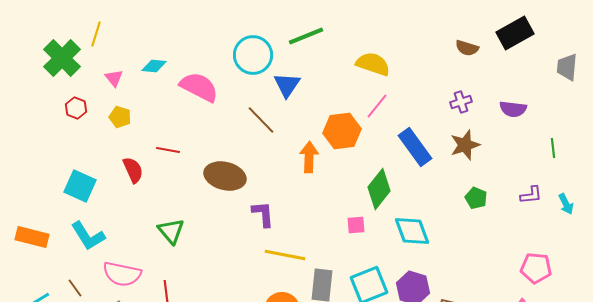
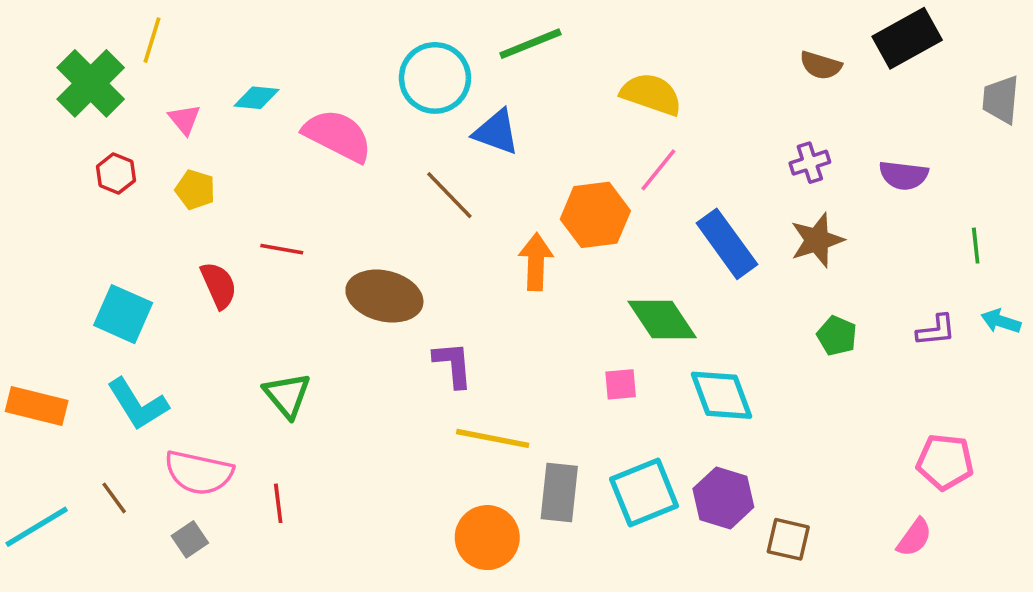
blue triangle: (287, 85) -> (496, 132), turned -44
green diamond: (379, 189) -> (662, 319), turned -72
cyan arrow: (566, 204) -> (1001, 321), moved, turned 135

